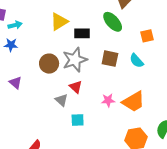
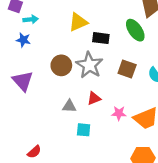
gray star: (75, 60) -> (89, 65), turned -30
purple triangle: (15, 83) -> (23, 81), size x1.5
red triangle: (76, 87) -> (94, 98), moved, turned 48
gray triangle: (62, 100) -> (69, 106), turned -48

